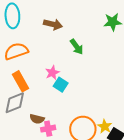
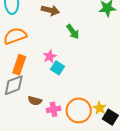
orange rectangle: (21, 81) -> (19, 65), turned 48
pink cross: (48, 129) -> (54, 109), moved

